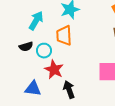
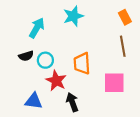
orange trapezoid: (64, 36) -> (82, 63), moved

